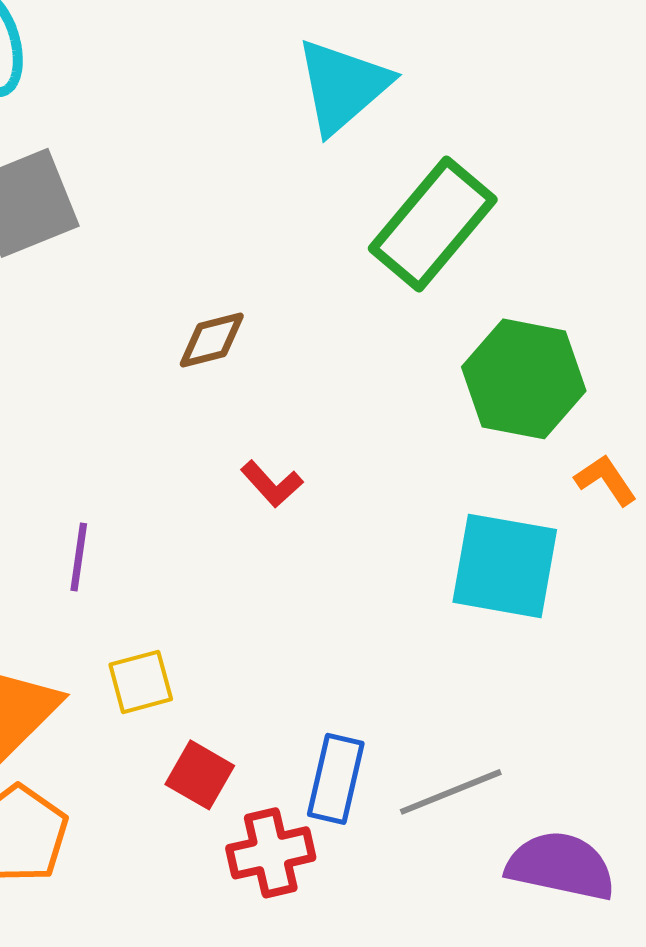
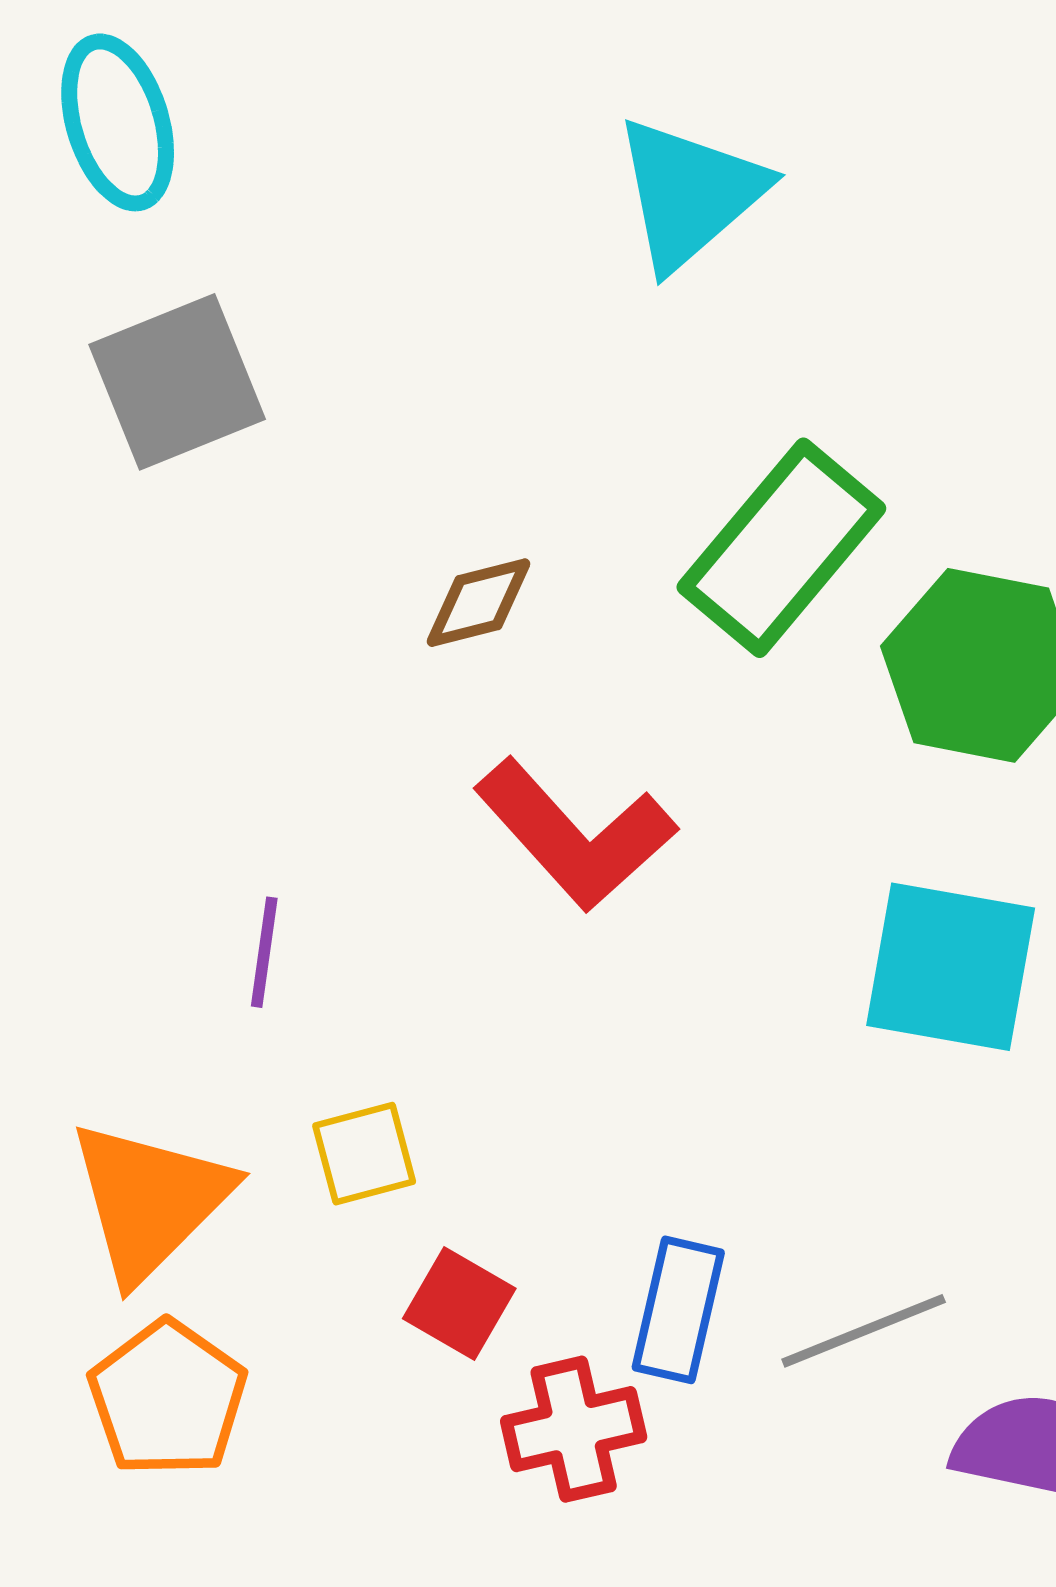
green rectangle: (433, 224) -> (781, 548), moved
red L-shape: (272, 484) -> (575, 835), size x2.0

